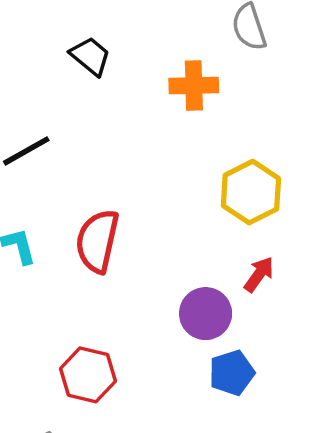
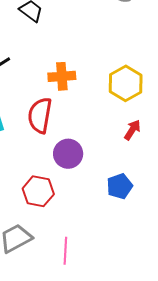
orange cross: (194, 86) -> (62, 76), moved
purple circle: (206, 314) -> (68, 154), moved

